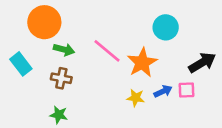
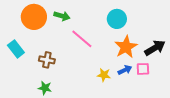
cyan circle: (166, 27) -> (117, 19), moved
green arrow: (64, 50) -> (62, 16), moved
orange star: (142, 63) -> (126, 47), moved

